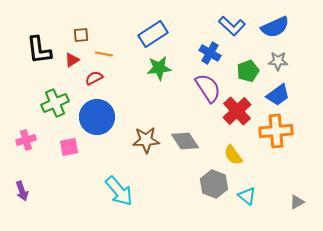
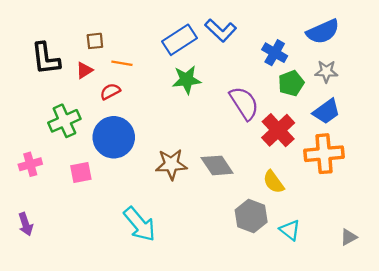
blue L-shape: (232, 26) -> (221, 30), moved
blue cross: (210, 53) -> (275, 53), moved

